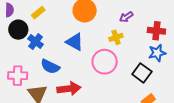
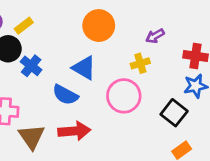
yellow rectangle: (38, 13) -> (24, 26), moved
blue semicircle: (50, 67) -> (65, 95), moved

